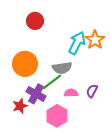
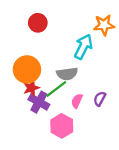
orange star: (95, 40) -> (104, 25), moved, turned 30
pink semicircle: (71, 93) -> (77, 101), turned -64
red star: (20, 106) -> (31, 88), moved

